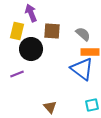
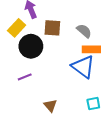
yellow rectangle: (17, 31) -> (17, 28), turned 30
purple line: (17, 74) -> (25, 77), moved

